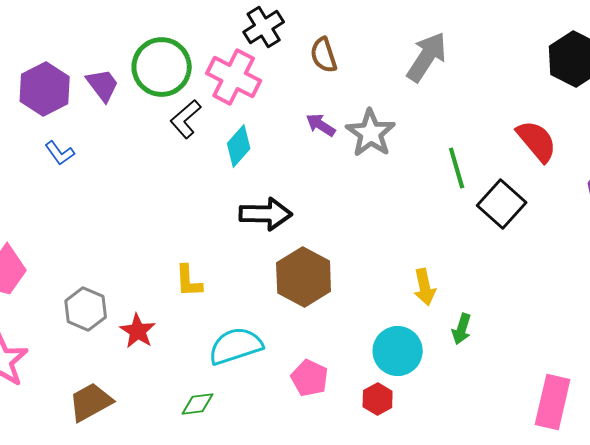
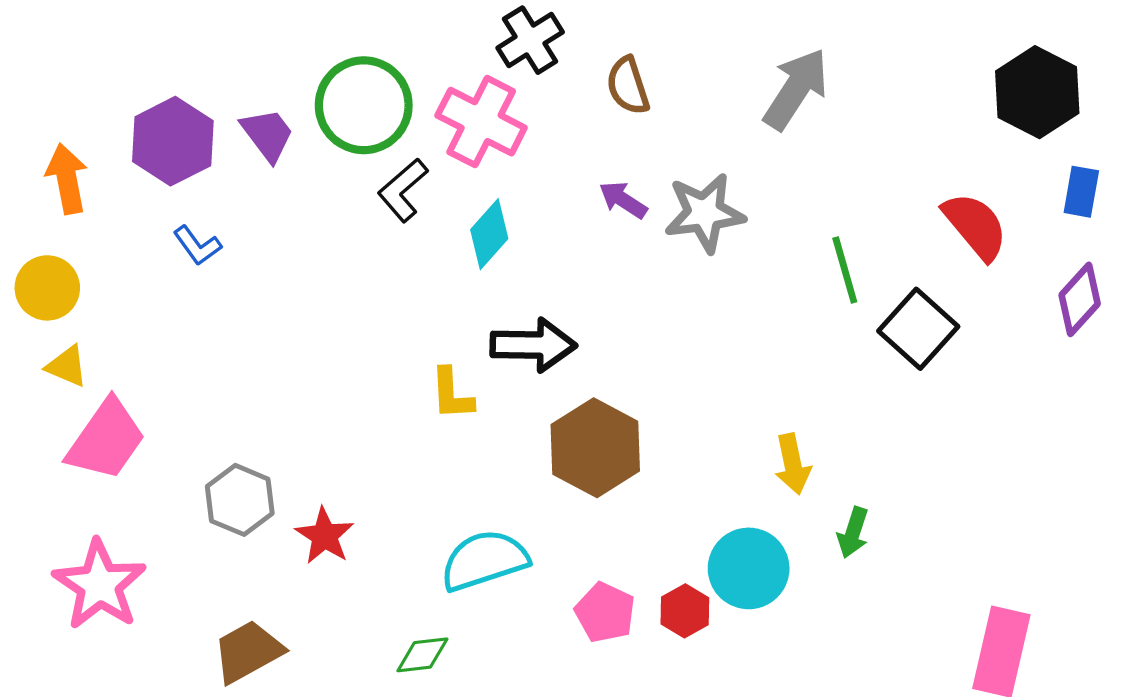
gray star: (371, 133) -> (705, 213), turned 30
yellow L-shape: (189, 281) -> (452, 394), moved
red hexagon: (378, 399) -> (685, 611), moved

